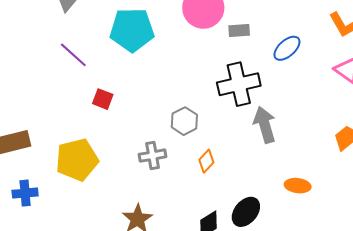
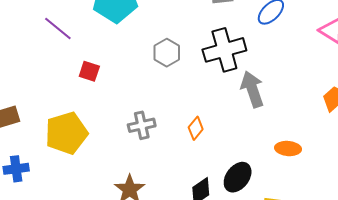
gray hexagon: (184, 121) -> (167, 53), moved

